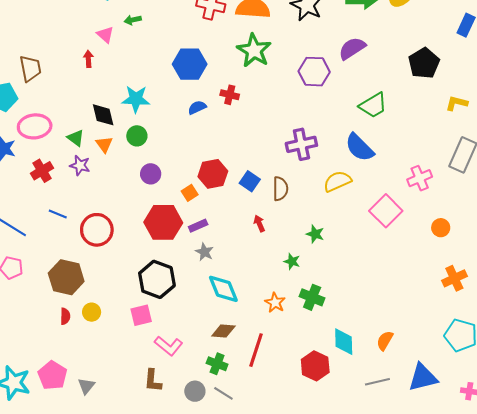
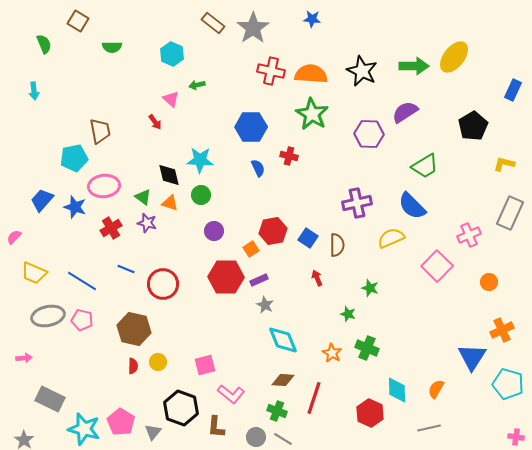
red arrow: (88, 59) -> (155, 122), turned 147
blue semicircle: (197, 107) -> (258, 168), turned 90
orange triangle: (104, 144) -> (170, 203), turned -36
black hexagon: (157, 279) -> (181, 408), moved
blue triangle: (423, 377) -> (472, 357), moved, turned -44

